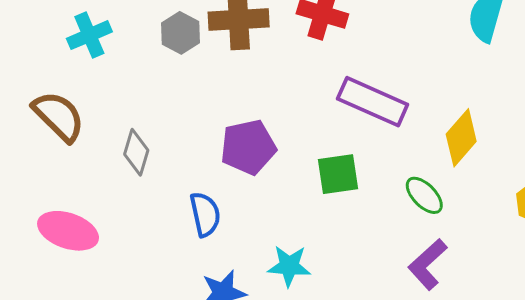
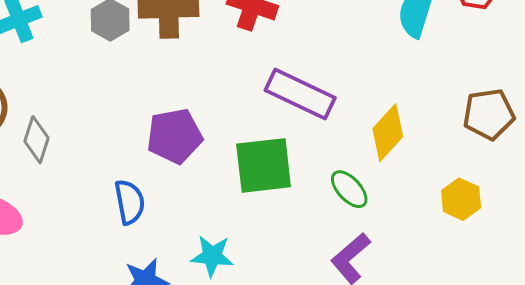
gray diamond: (136, 152) -> (36, 140), moved
green square: (338, 174) -> (264, 165), size x1.4

